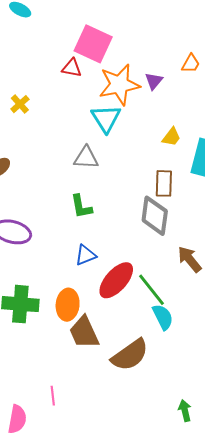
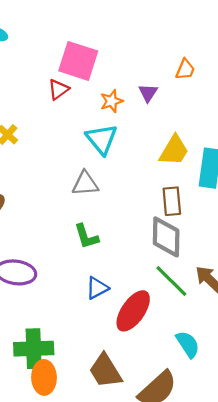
red triangle: (72, 68) -> (58, 89), turned -40
orange star: (119, 85) -> (112, 101), size x0.5
yellow trapezoid: (171, 137) -> (174, 151), size x1.5
green line: (151, 290) -> (171, 281), moved
orange ellipse: (68, 305) -> (44, 377), moved

